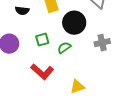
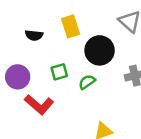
red L-shape: (42, 72) -> (39, 105), moved

